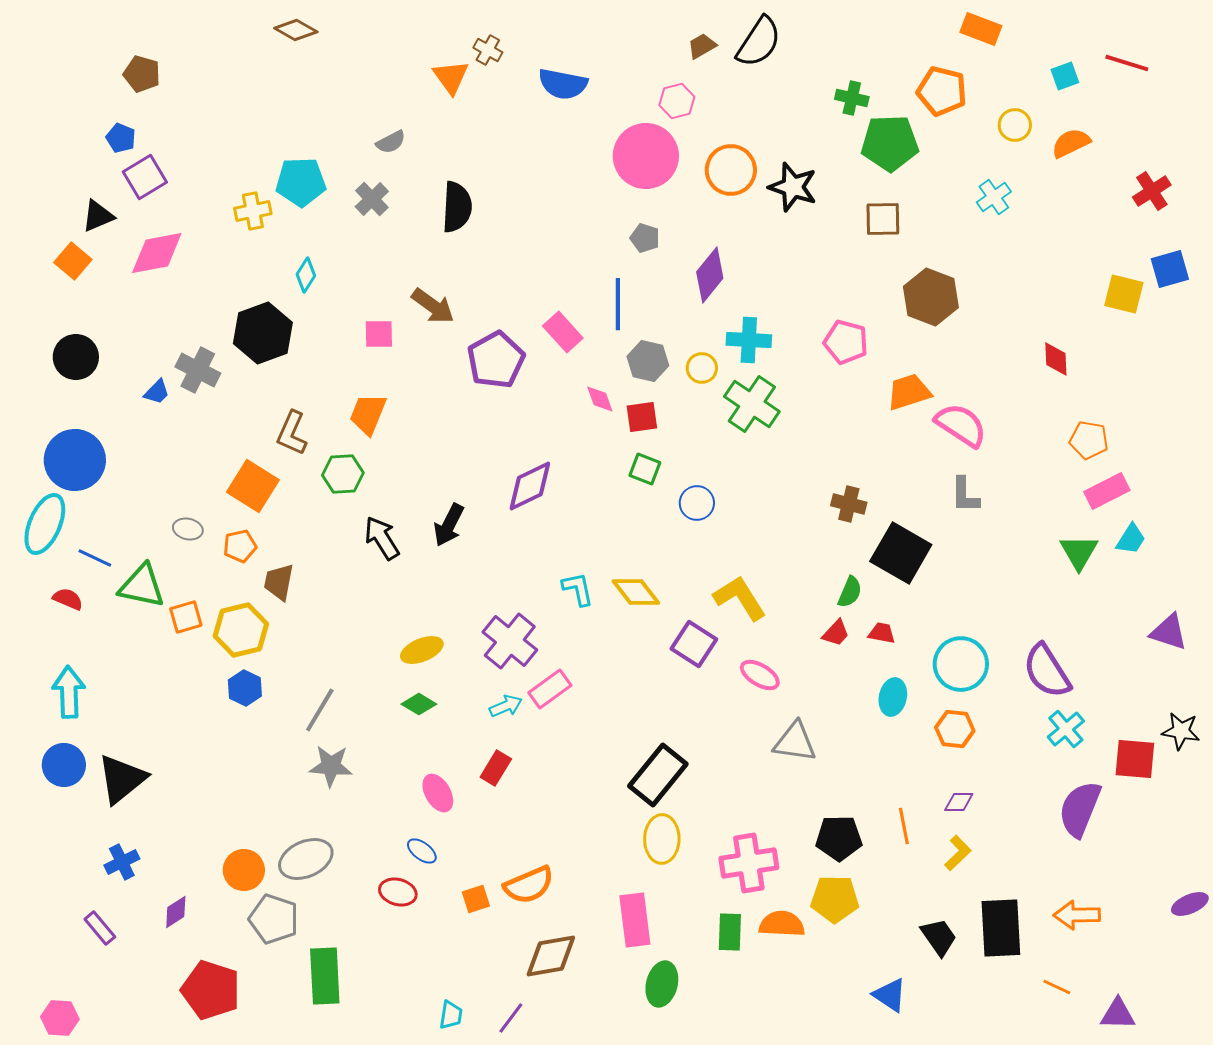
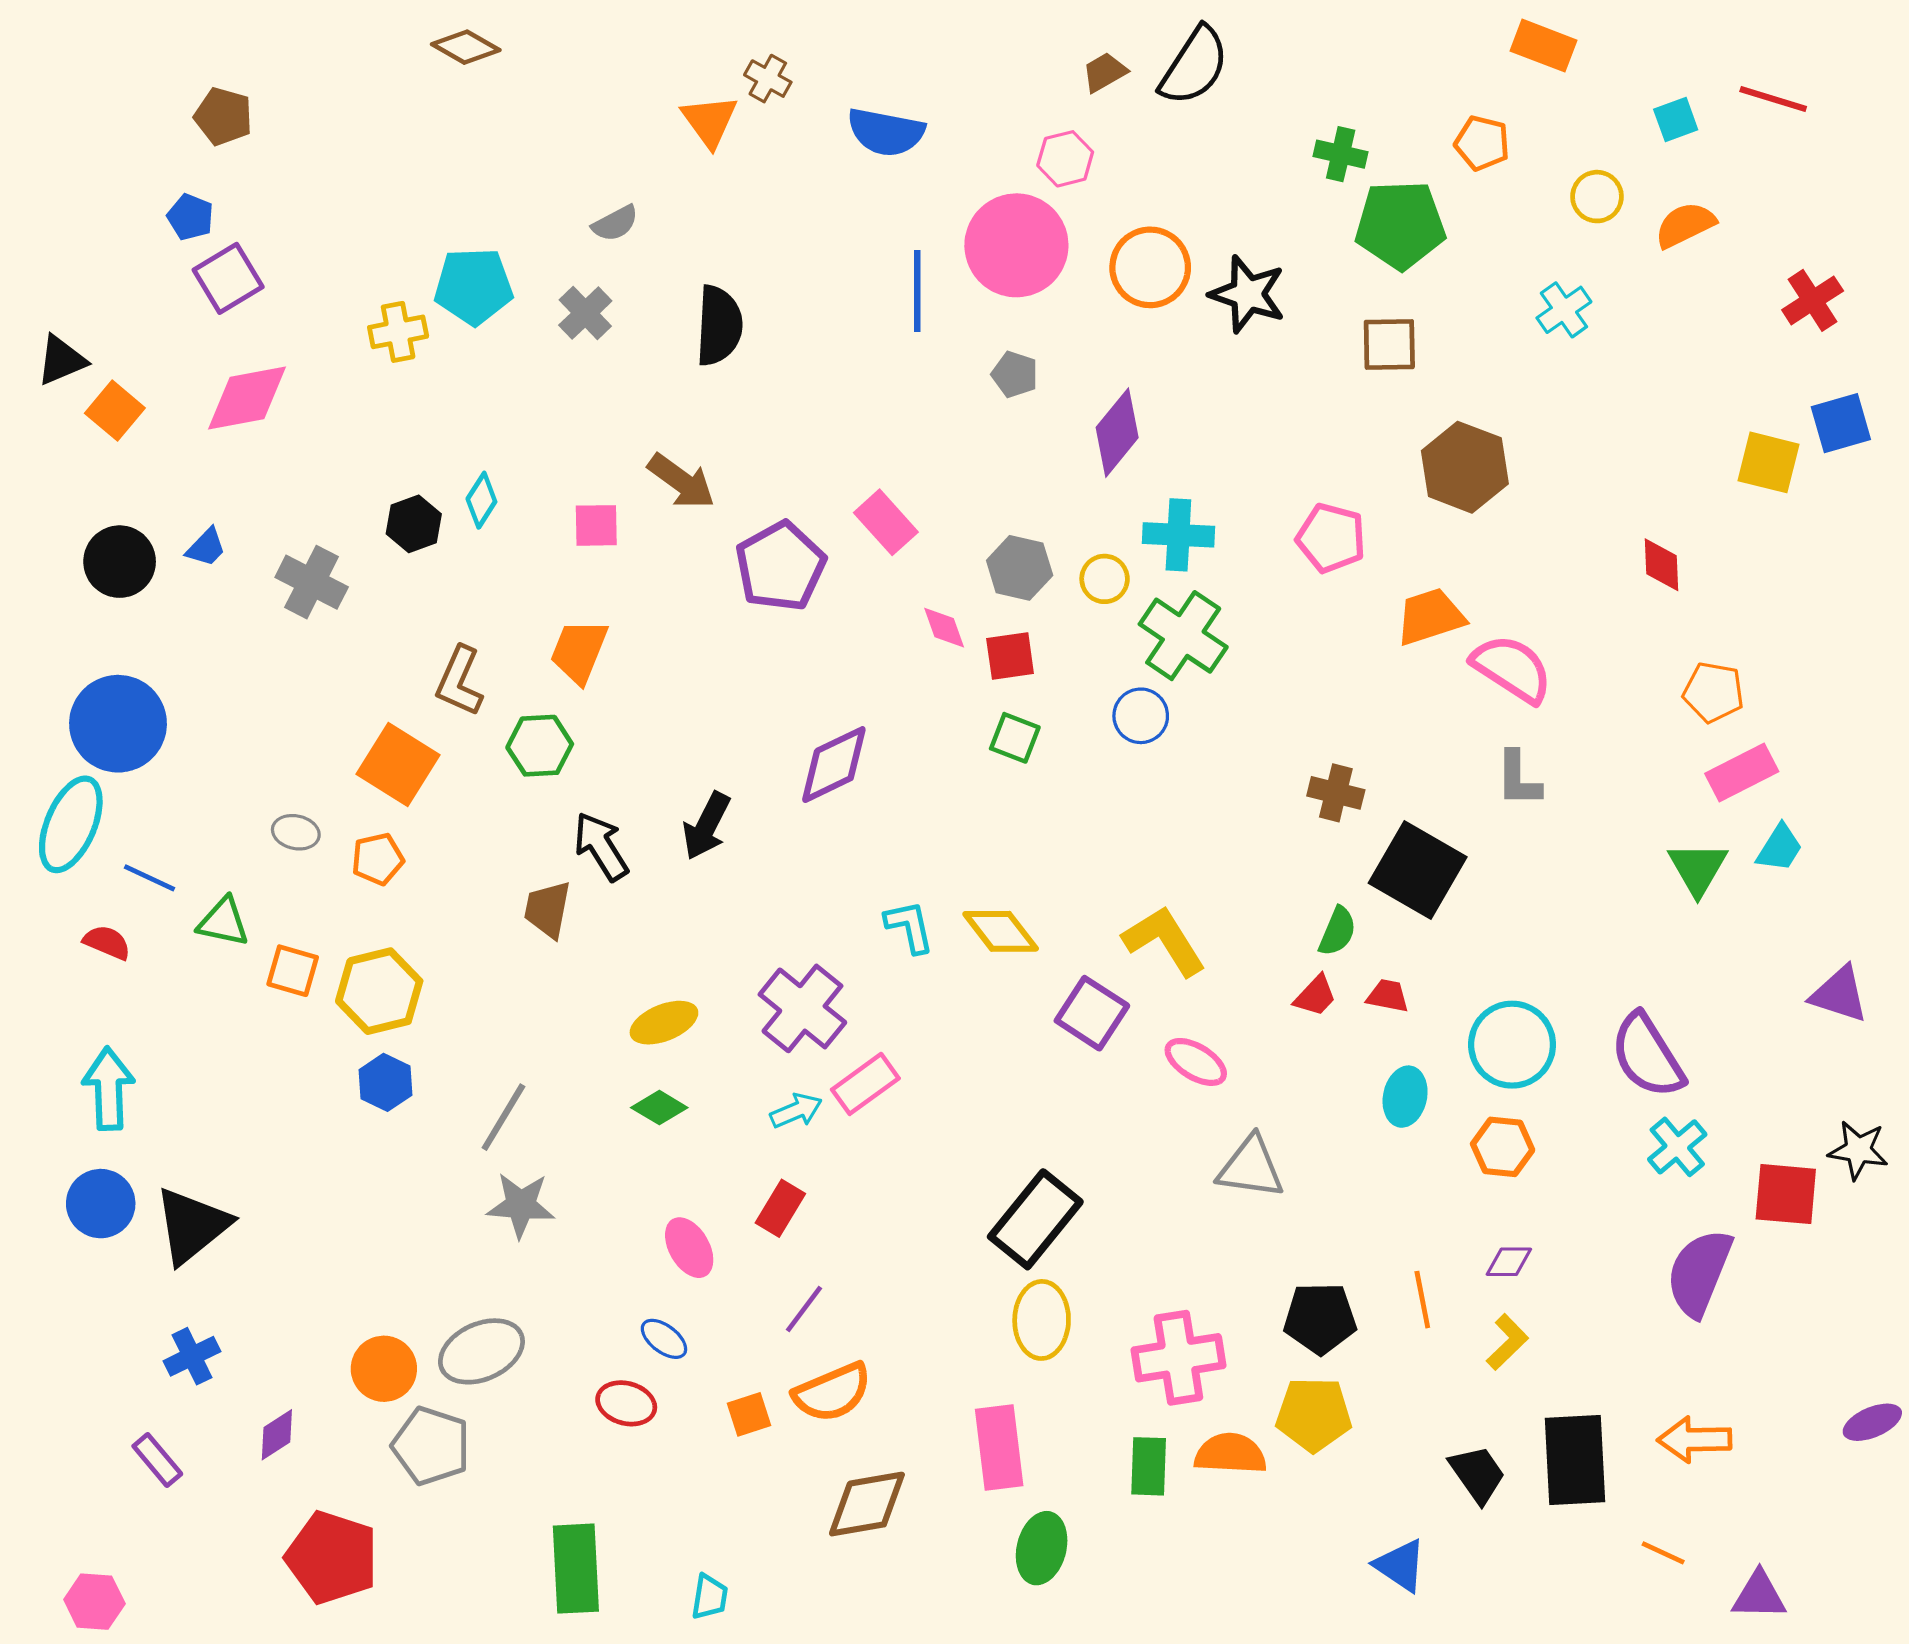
orange pentagon: (942, 91) -> (1482, 143), size x0.7
black triangle: (98, 216) -> (61, 360), moved
cyan diamond: (306, 275) -> (481, 500), moved
blue line: (618, 304) -> (917, 291), moved
black hexagon: (263, 333) -> (414, 524), size x0.6
blue trapezoid: (157, 392) -> (206, 547), moved
blue circle: (697, 503) -> (1141, 716), moved
brown trapezoid: (279, 582) -> (548, 909), moved
green triangle: (142, 586) -> (223, 922), size x0.7
orange square: (186, 617) -> (293, 971), turned 32
green rectangle: (325, 976) -> (576, 1569), moved
purple line: (511, 1018) -> (804, 1309), moved

